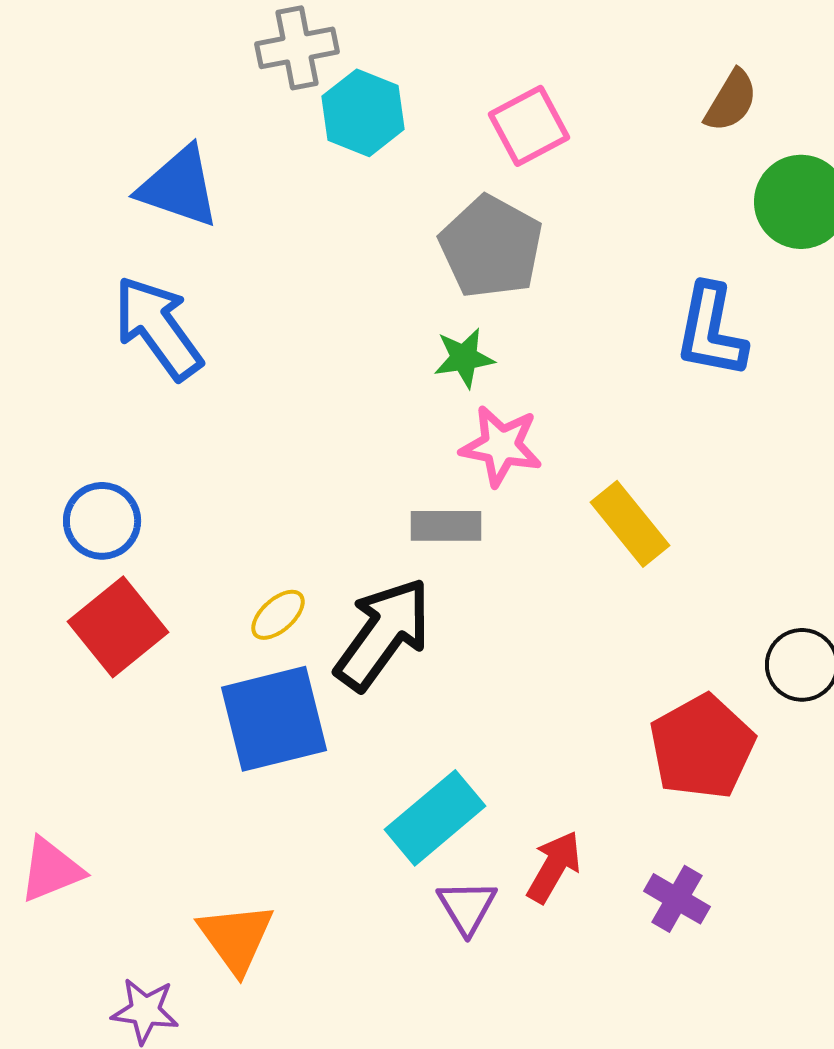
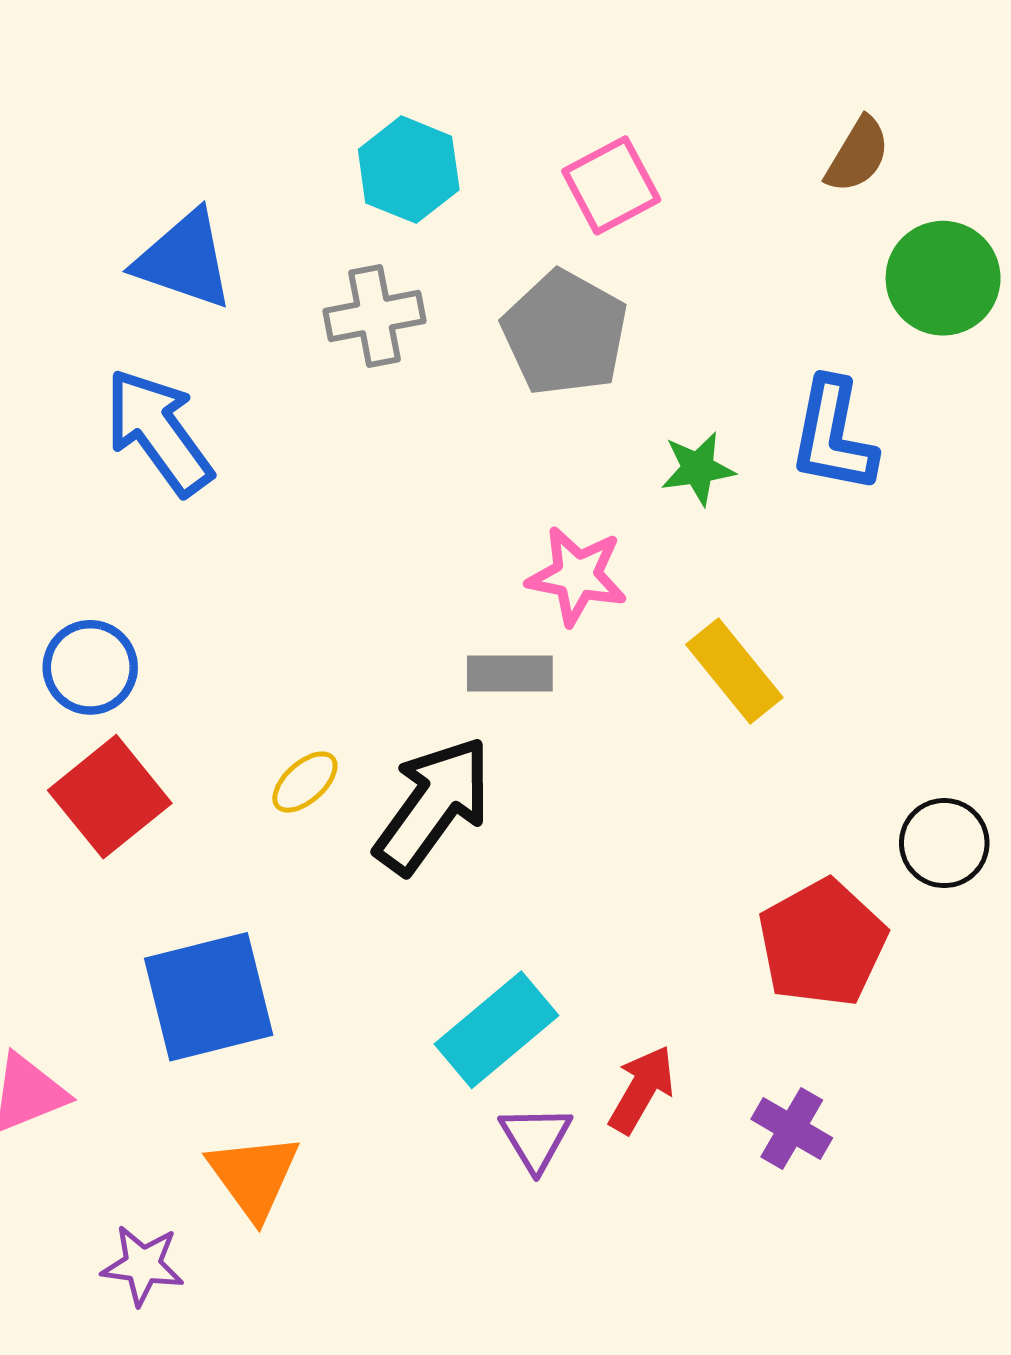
gray cross: (297, 48) -> (375, 316), moved
green star: (464, 358) -> (698, 468), moved
blue square: (274, 719) -> (209, 997), moved

